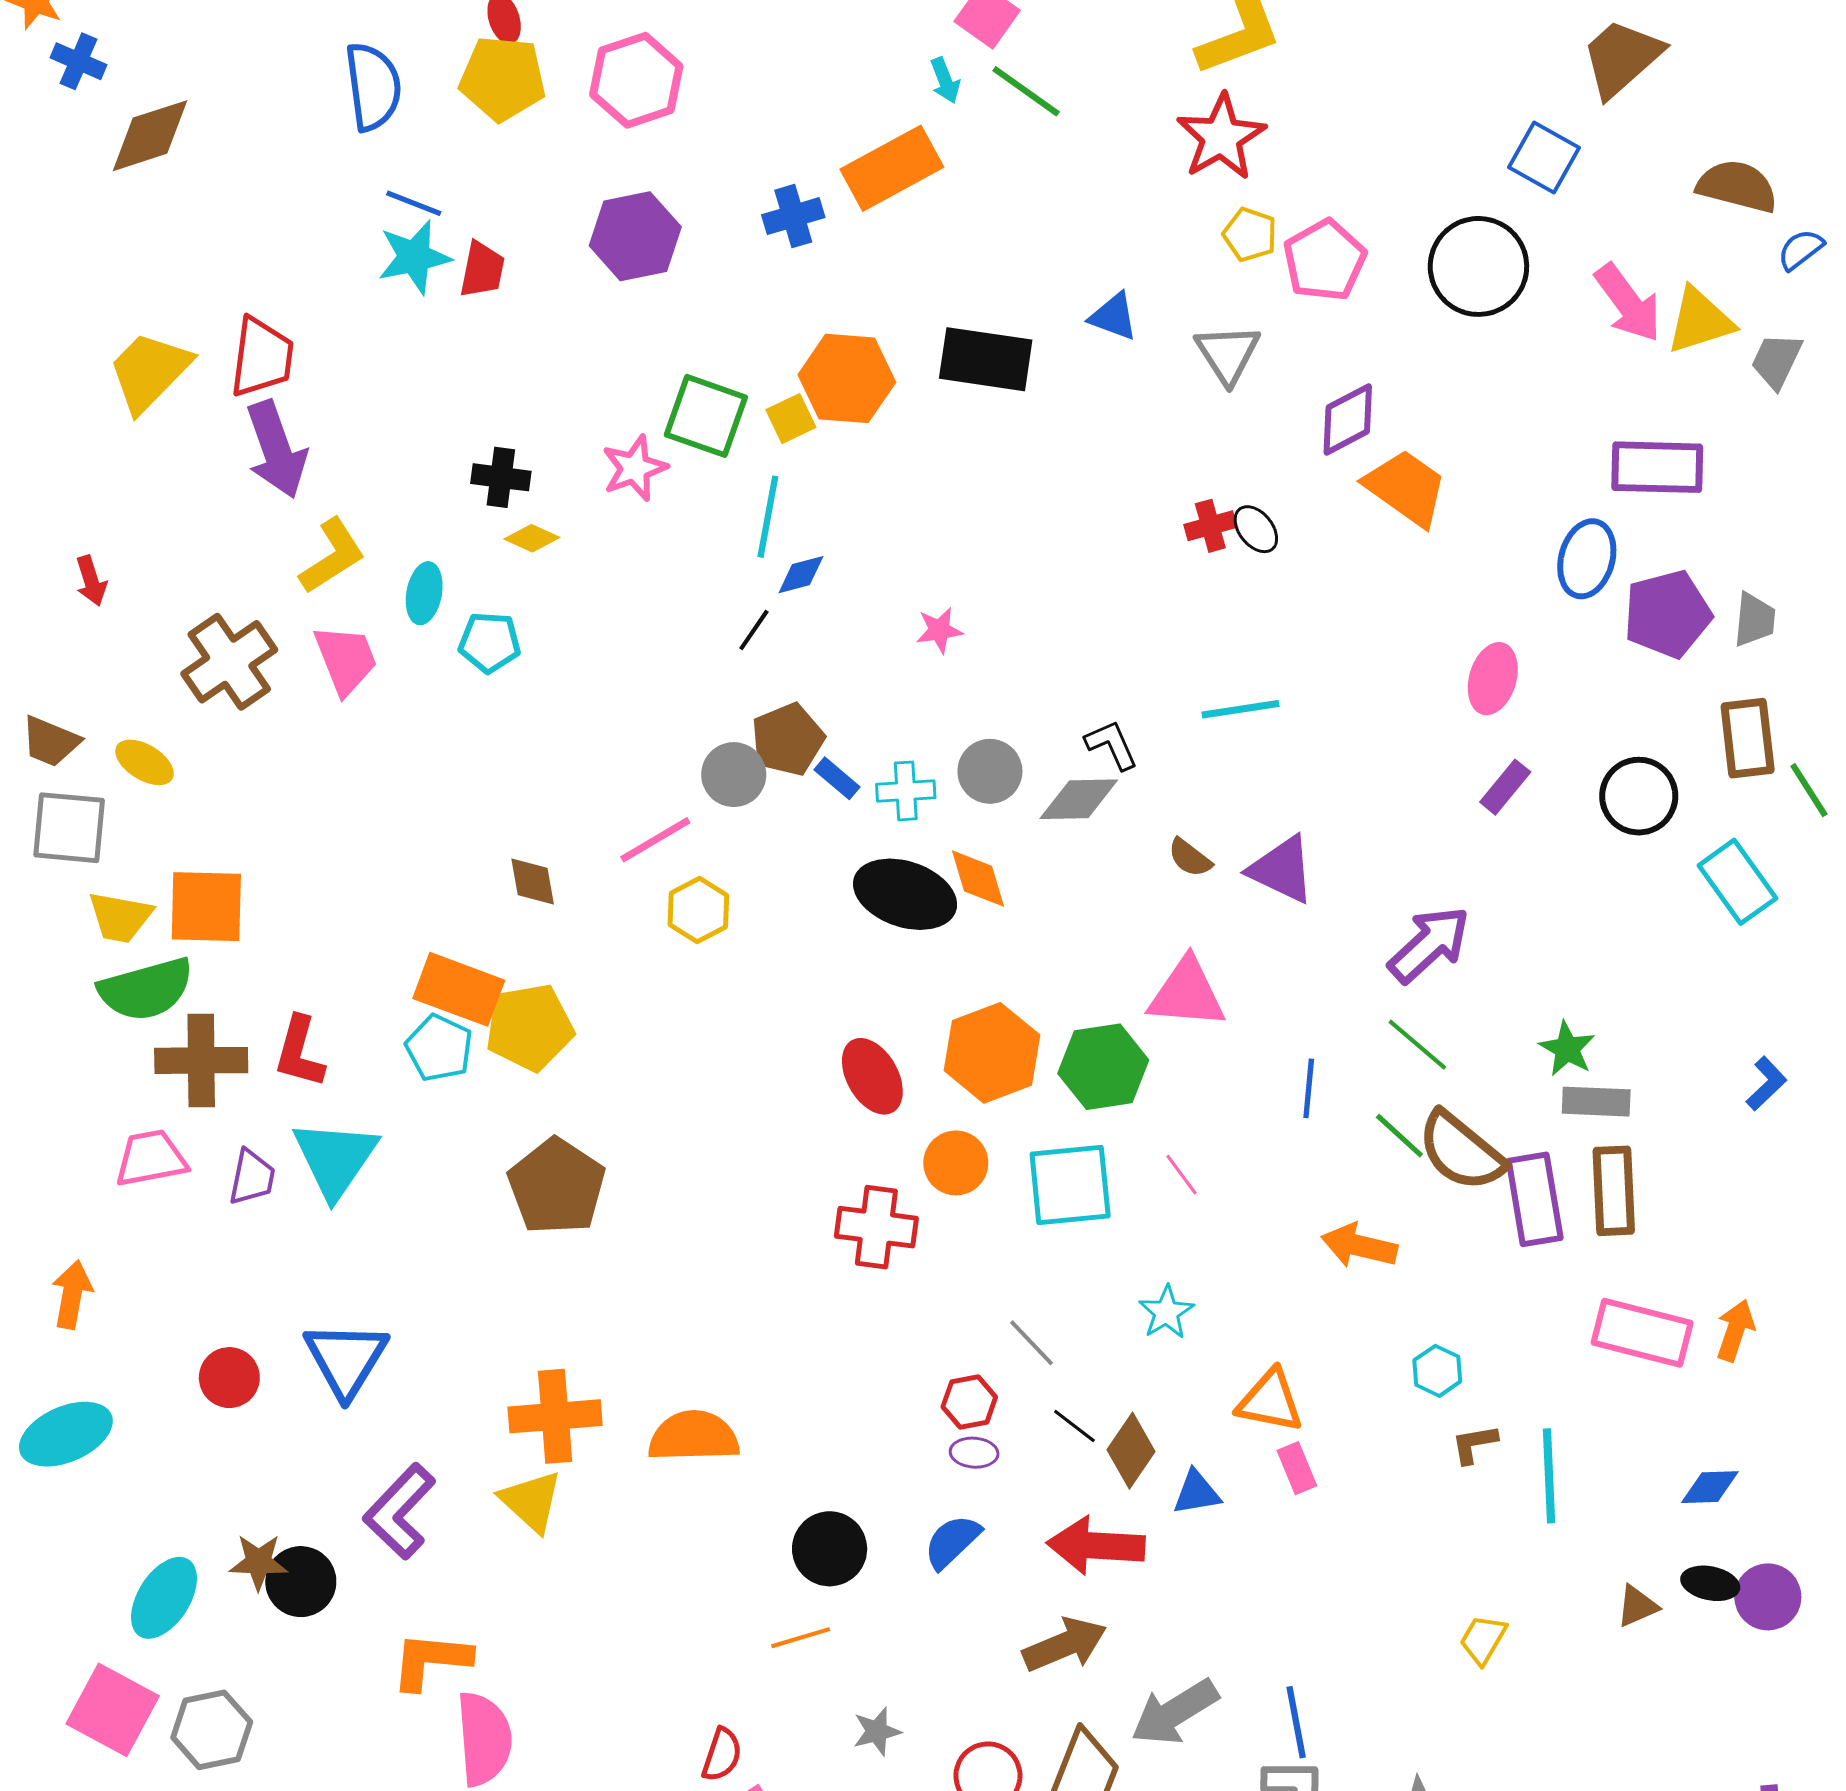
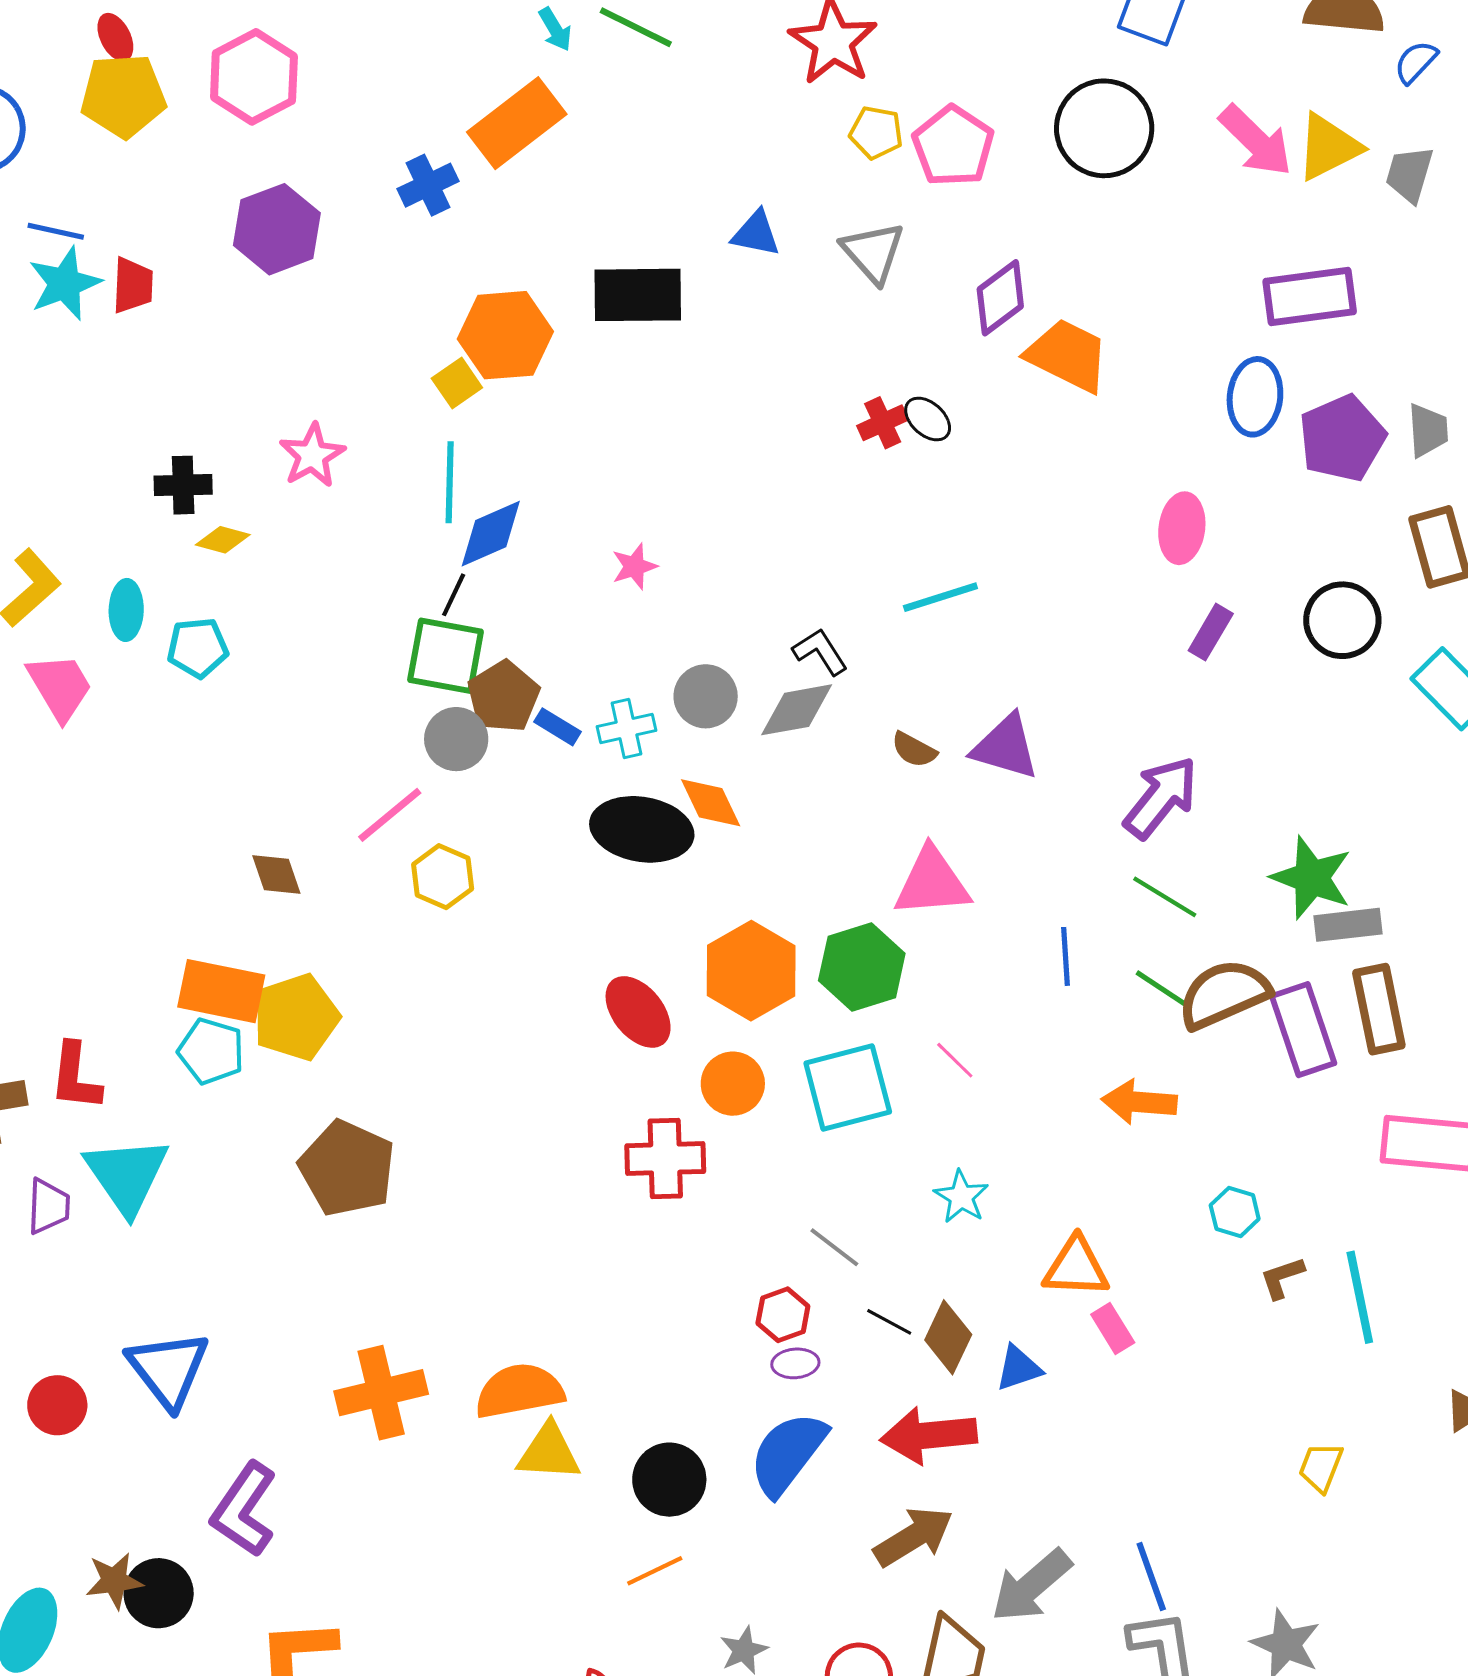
green square: (706, 416) -> (446, 656), moved
blue diamond: (801, 575) -> (491, 534), size x1.5
green star: (1567, 1049) -> (1312, 878), size x1.5
brown semicircle: (1461, 1151) -> (1224, 994), turned 126
yellow triangle: (531, 1501) -> (549, 1452), moved, turned -30
blue semicircle: (952, 1542) -> (788, 1454), size x1.5

